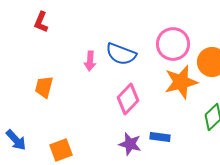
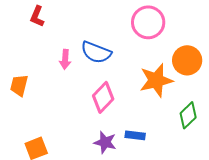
red L-shape: (41, 22) -> (37, 16), moved
pink circle: (173, 44) -> (148, 22), moved

